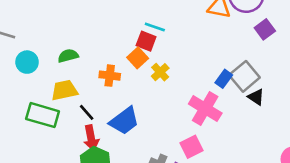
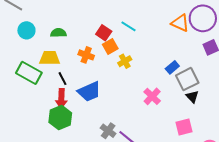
red square: (146, 41) -> (104, 33), moved
blue rectangle: (224, 79) -> (172, 67), moved
pink cross: (205, 108) -> (152, 96), size x0.7
pink square: (191, 147) -> (184, 127), moved

